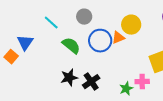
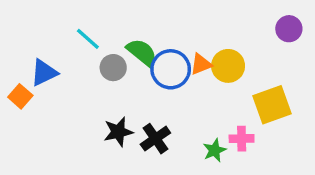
gray circle: (84, 17) -> (113, 68), moved
yellow circle: (131, 25) -> (228, 66), moved
blue triangle: (25, 43) -> (44, 73), turned 30
green semicircle: (71, 46) -> (142, 52), moved

